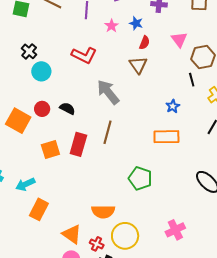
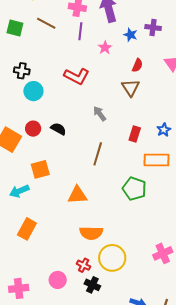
blue star: (136, 23) -> (130, 35), moved
black cross: (29, 51) -> (22, 71), turned -35
gray arrow: (108, 92) -> (100, 114), size x0.6
red rectangle: (78, 144) -> (135, 134), moved, size x0.7
green pentagon: (140, 178) -> (134, 189), moved
cyan arrow: (25, 184) -> (19, 191), moved
orange triangle: (72, 234) -> (77, 195), moved, turned -40

